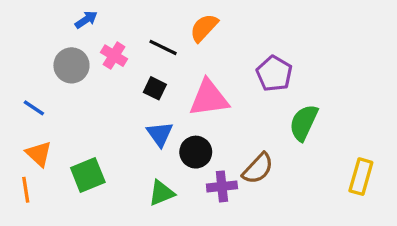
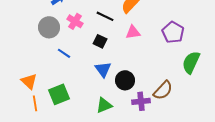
pink triangle: (209, 98) -> (133, 32), moved, size x0.6
blue line: (34, 108) -> (64, 53), moved
orange line: (26, 190) -> (35, 103), moved

